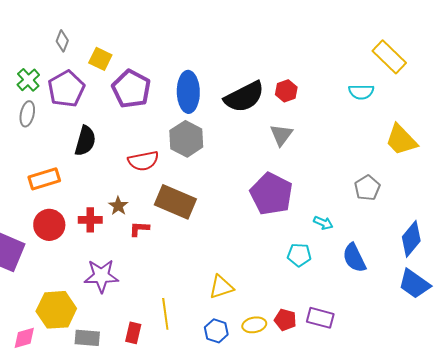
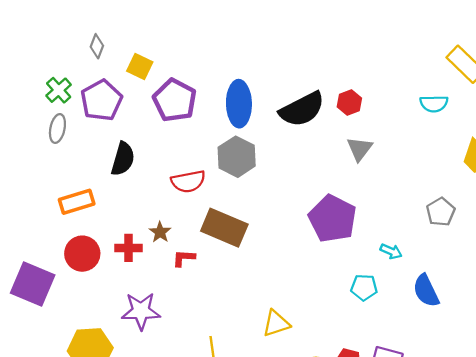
gray triangle: (281, 135) -> (360, 149), moved

